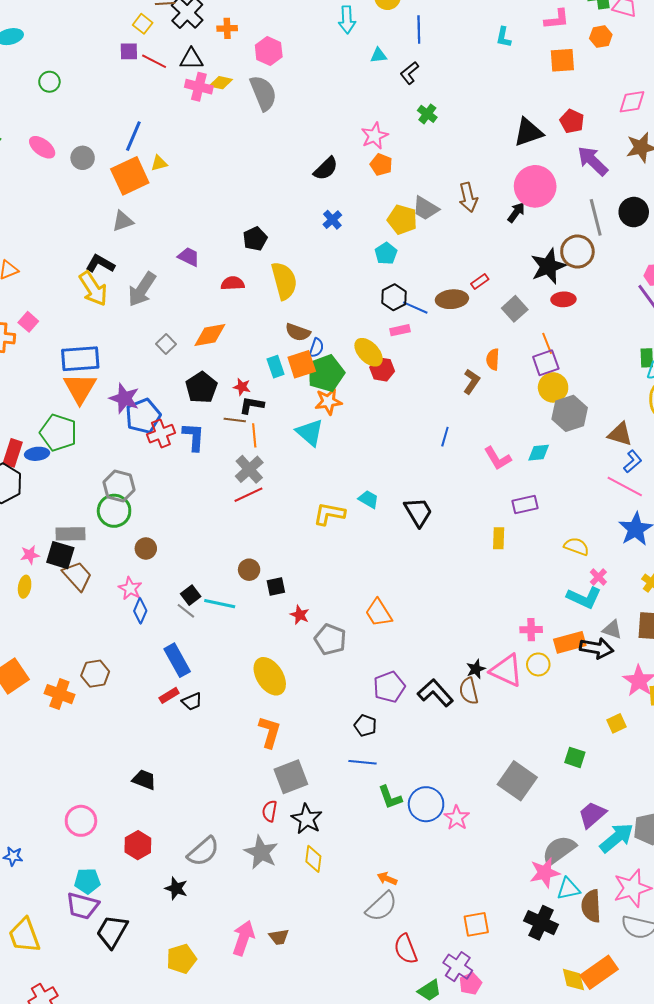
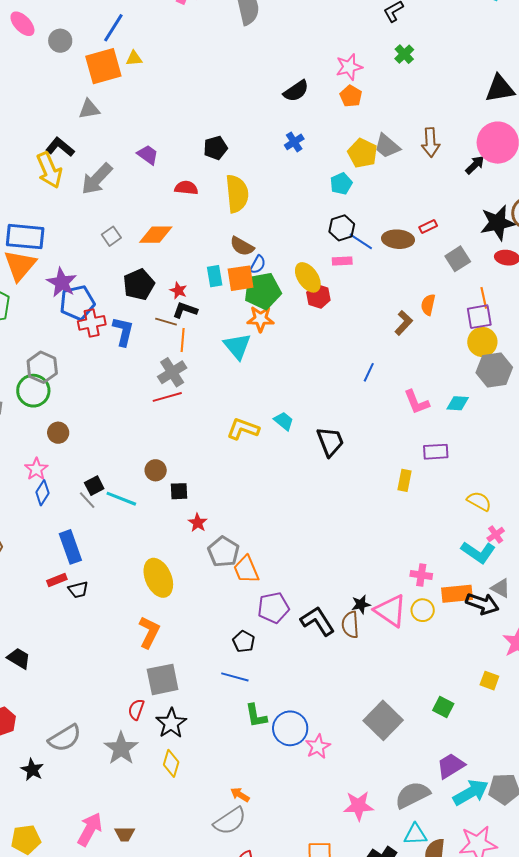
orange trapezoid: (379, 613) -> (246, 570), moved
yellow square: (617, 723) -> (489, 681), turned 36
pink star: (545, 873) -> (358, 806), moved

